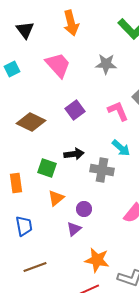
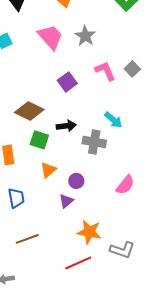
gray star: (106, 64) -> (85, 36), moved, turned 30
pink L-shape: (118, 111) -> (105, 71), moved
brown diamond: (31, 122) -> (29, 111), moved

